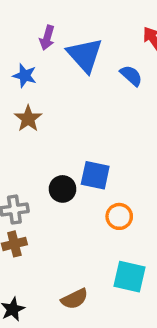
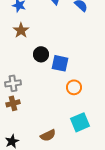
black circle: (63, 189) -> (41, 54), moved
cyan square: (130, 277) -> (80, 122), turned -36

